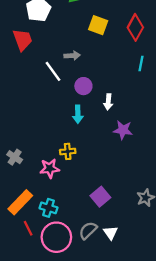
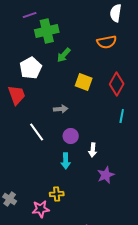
white line: (53, 71) -> (37, 132), moved
purple star: (123, 130) -> (106, 175), turned -30

